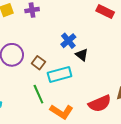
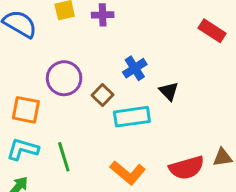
blue cross: (68, 41) -> (135, 68), moved
green line: (38, 94) -> (64, 157), moved

